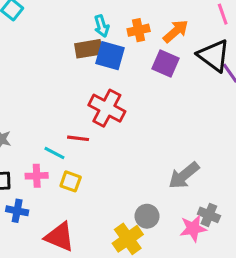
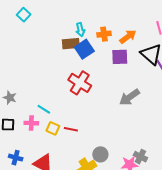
blue square: (110, 56) -> (84, 49), turned 36
purple square: (165, 63) -> (120, 57), turned -30
red line: (78, 138) -> (71, 129), moved
gray arrow: (184, 175) -> (130, 97), moved
blue cross: (17, 211) -> (16, 158), moved

